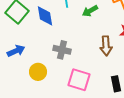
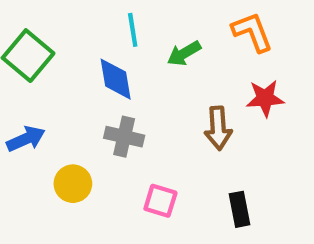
blue diamond: (45, 16) -> (116, 79), moved
pink square: (79, 80) -> (160, 201), size x0.7

